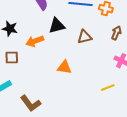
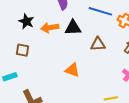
orange arrow: (35, 41) -> (50, 28), moved

